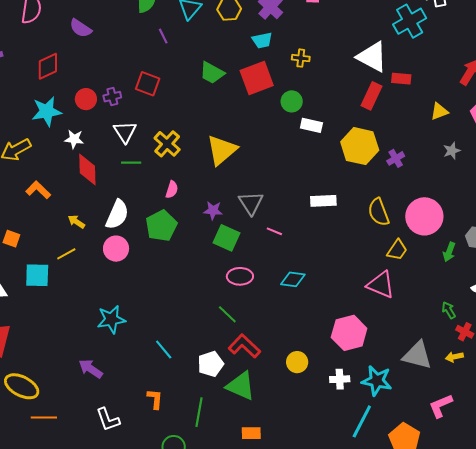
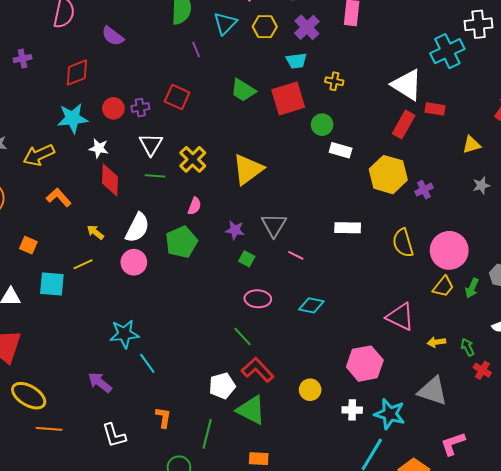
green square: (226, 238) -> (247, 259), size x0.6
yellow trapezoid: (397, 250) -> (443, 287), moved
cyan line: (164, 349) -> (147, 363), moved
yellow arrow: (454, 357) -> (436, 342), moved

